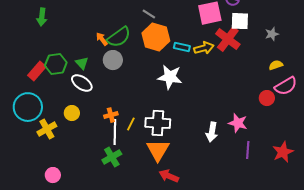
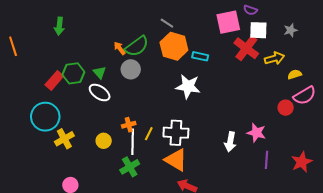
gray star: (272, 34) -> (291, 30), moved
yellow arrow: (204, 48) -> (274, 58), moved
yellow circle: (72, 113) -> (104, 141), moved
orange triangle: (158, 150) -> (176, 160), turned -30

